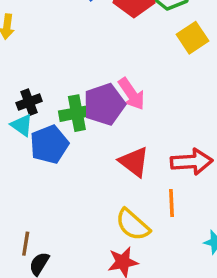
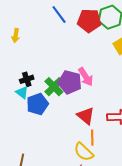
purple pentagon: (104, 104) -> (70, 82), turned 30
green cross: (77, 113) -> (54, 87), turned -36
orange line: (172, 203) -> (92, 138), moved

